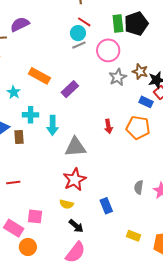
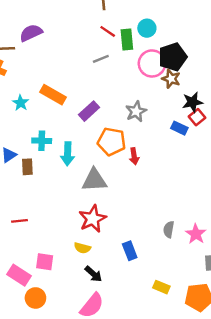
green rectangle: (118, 23) -> (127, 39), moved
black pentagon: (136, 24) -> (173, 57), moved
cyan circle: (78, 33) -> (147, 28), moved
pink circle: (108, 50) -> (152, 63), moved
brown star: (140, 72) -> (171, 79), moved
gray star: (118, 77) -> (136, 111), moved
cyan star: (14, 92) -> (21, 103), moved
orange pentagon: (138, 128) -> (112, 141), moved

